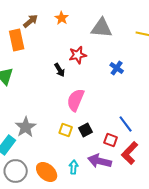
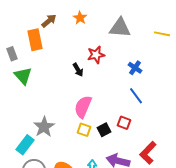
pink semicircle: (76, 100) -> (83, 107), moved
blue line: (126, 124) -> (136, 96), moved
red square: (111, 140) -> (124, 123), moved

